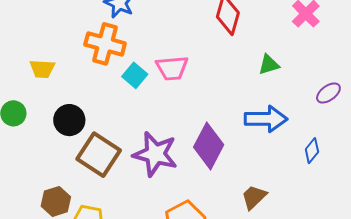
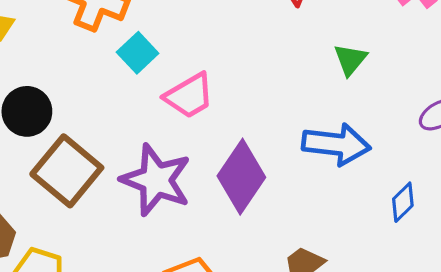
green triangle: (269, 65) -> (350, 59), turned -40
pink trapezoid: (172, 68) -> (189, 96), moved, turned -32

